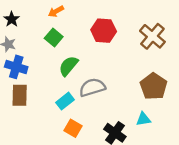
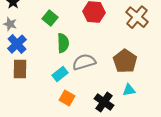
green semicircle: (68, 66) -> (63, 43), turned 138
blue cross: (16, 67) -> (17, 44), turned 30
brown pentagon: (154, 86) -> (125, 61), moved

